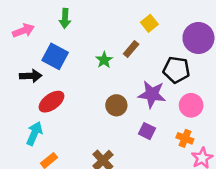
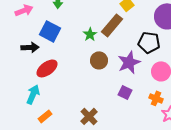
brown rectangle: (131, 49) -> (112, 25), size x1.6
purple star: (152, 94) -> (129, 62), turned -30
brown circle: (116, 105) -> (99, 60), moved

